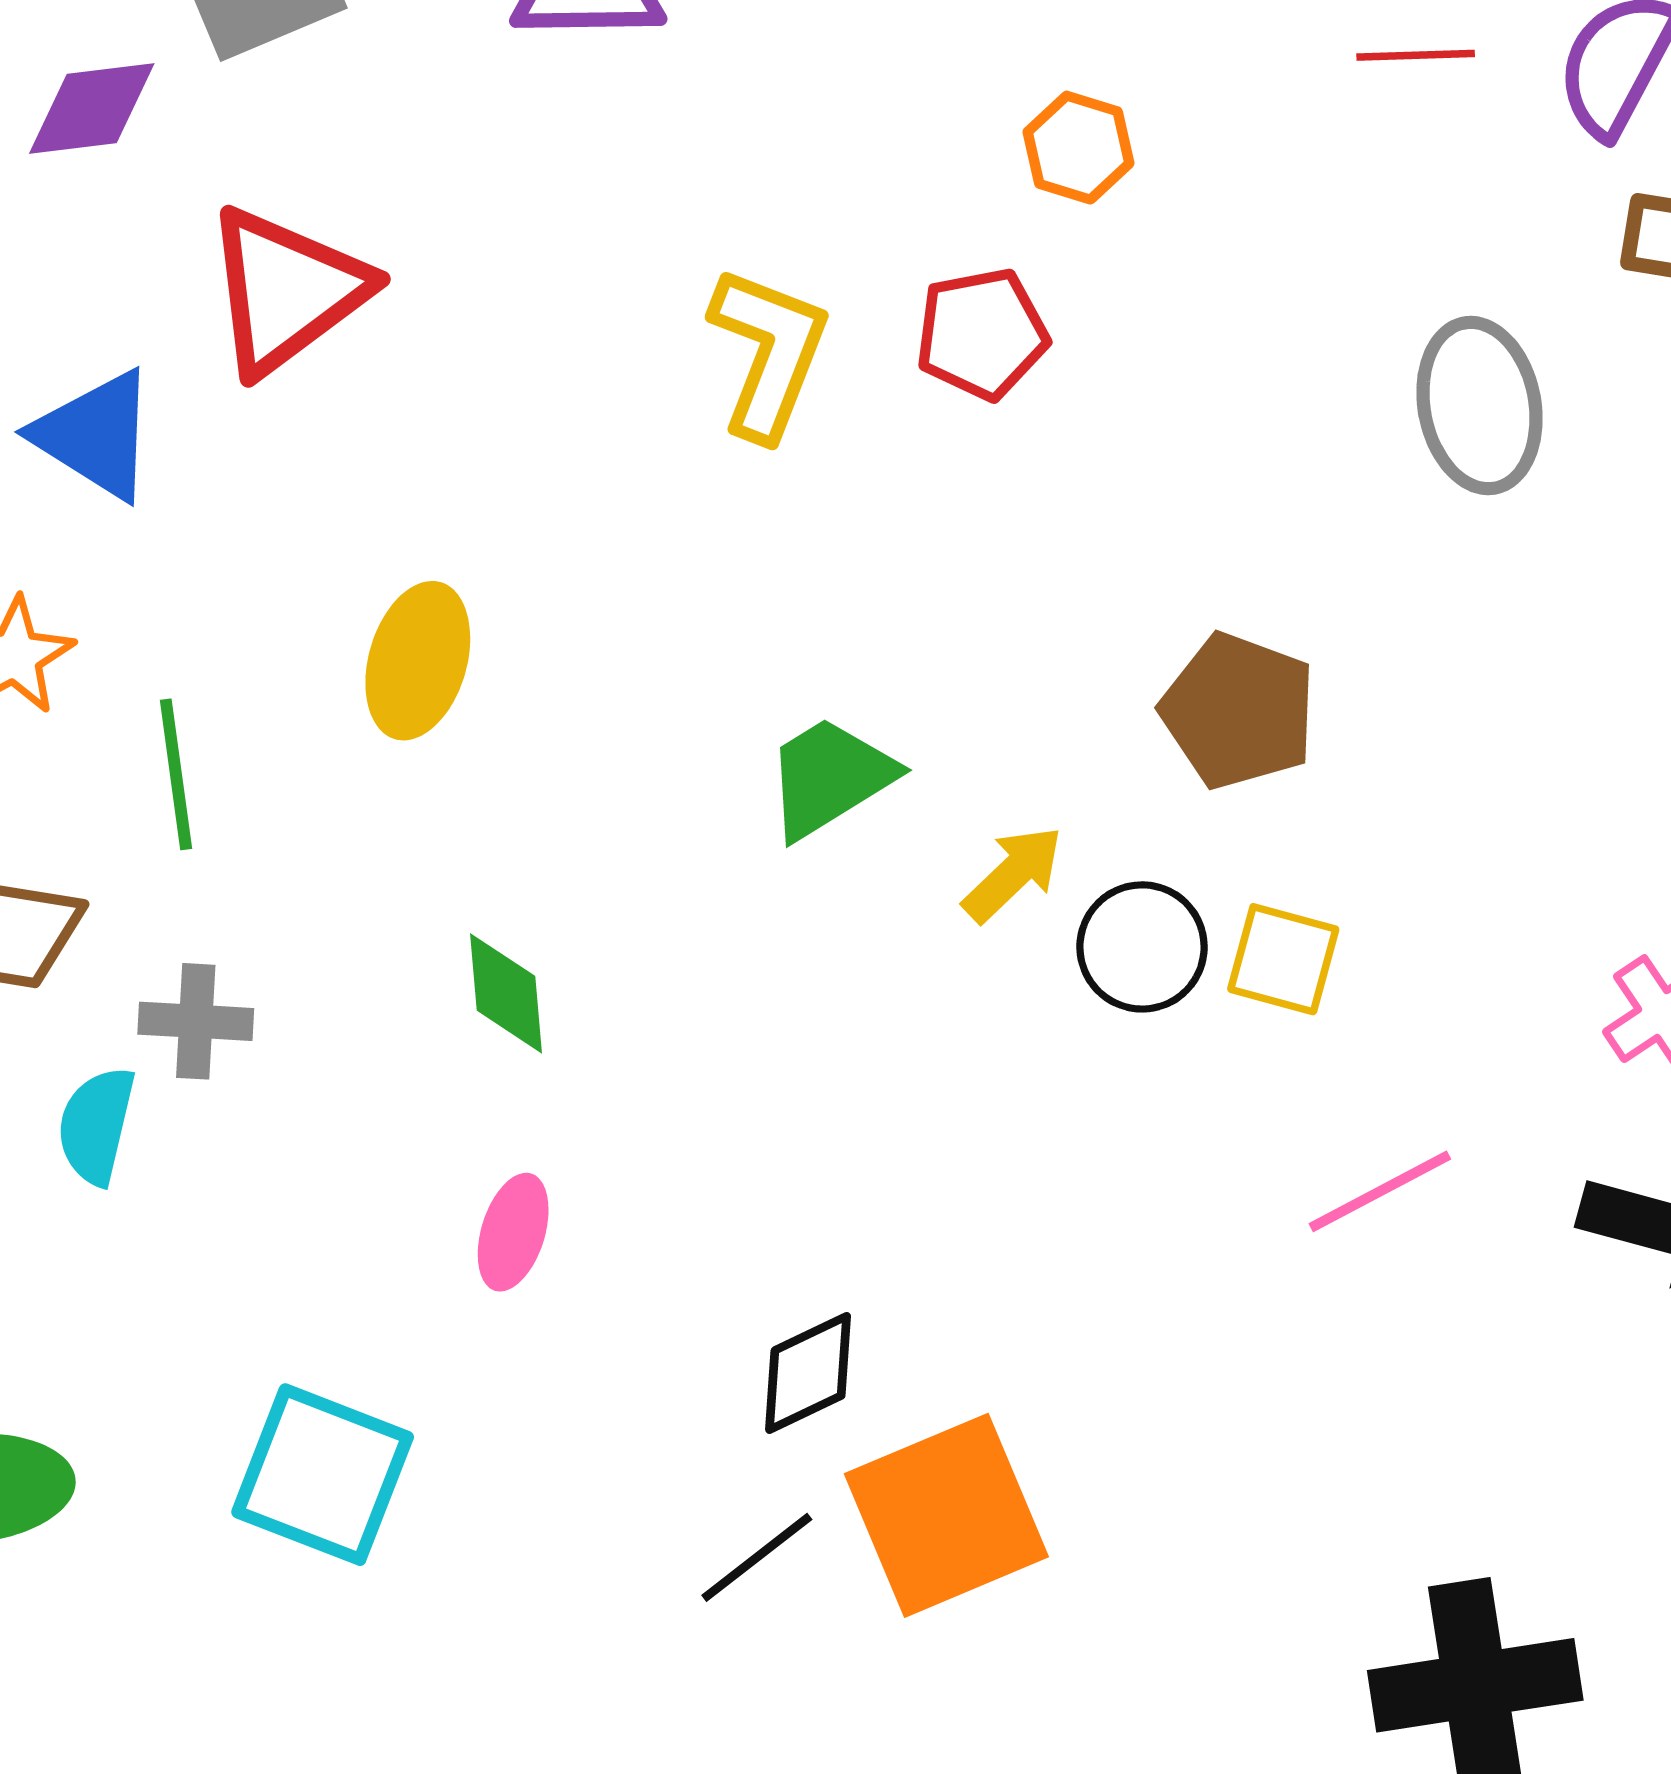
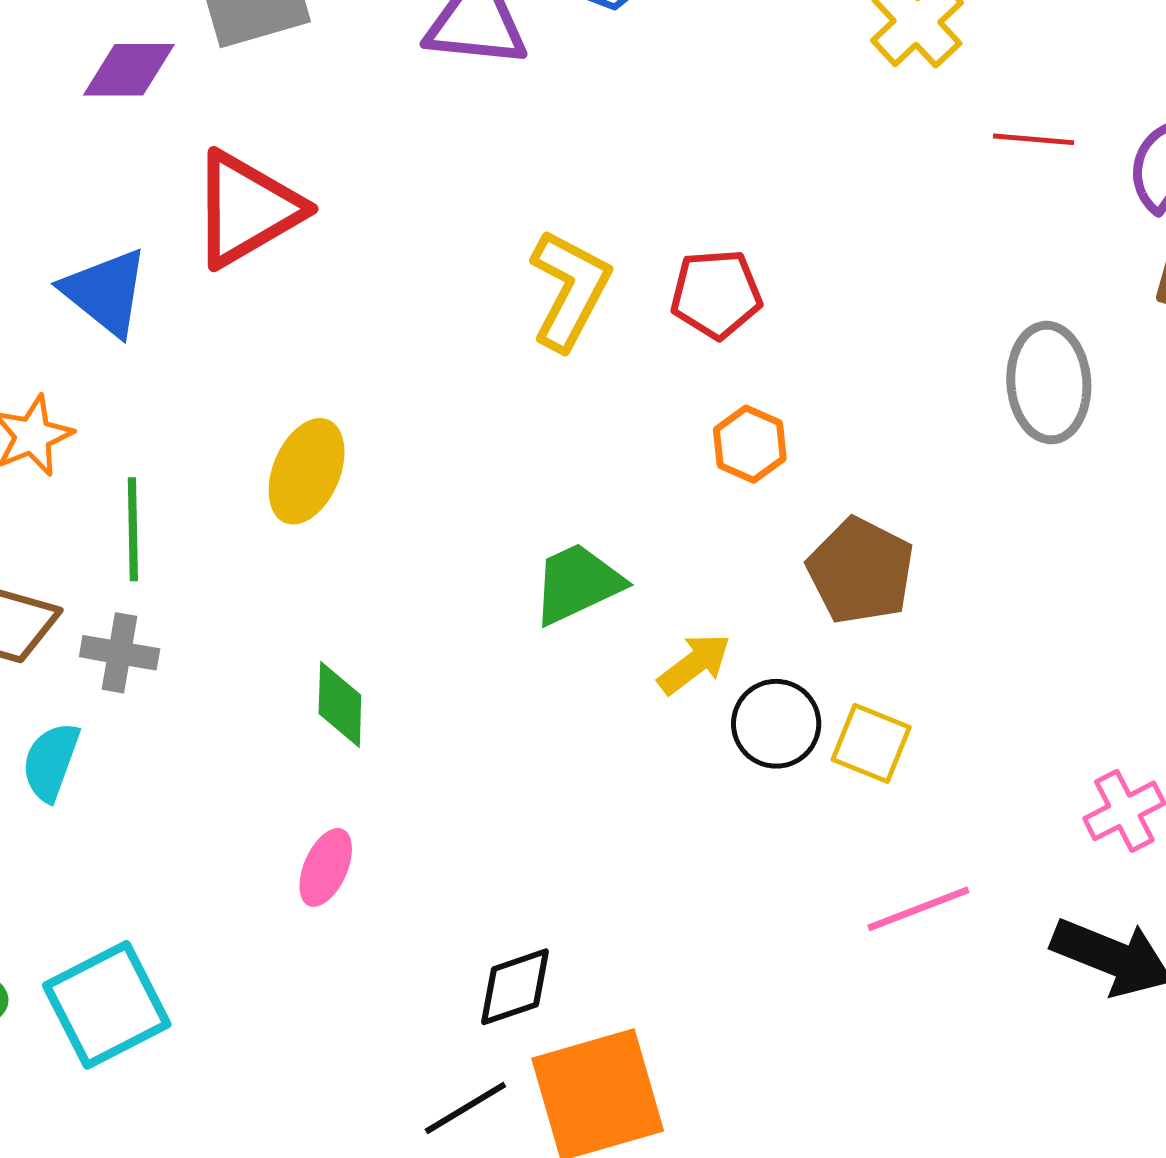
orange hexagon: (1078, 148) -> (750, 444), moved
gray cross: (196, 1021) -> (120, 653), moved
cyan square: (323, 1475) -> (107, 1005), moved, turned 35

